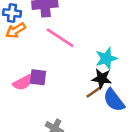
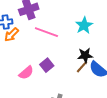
cyan star: (106, 58) -> (84, 25), moved
purple square: (38, 77) -> (47, 65), moved, turned -32

